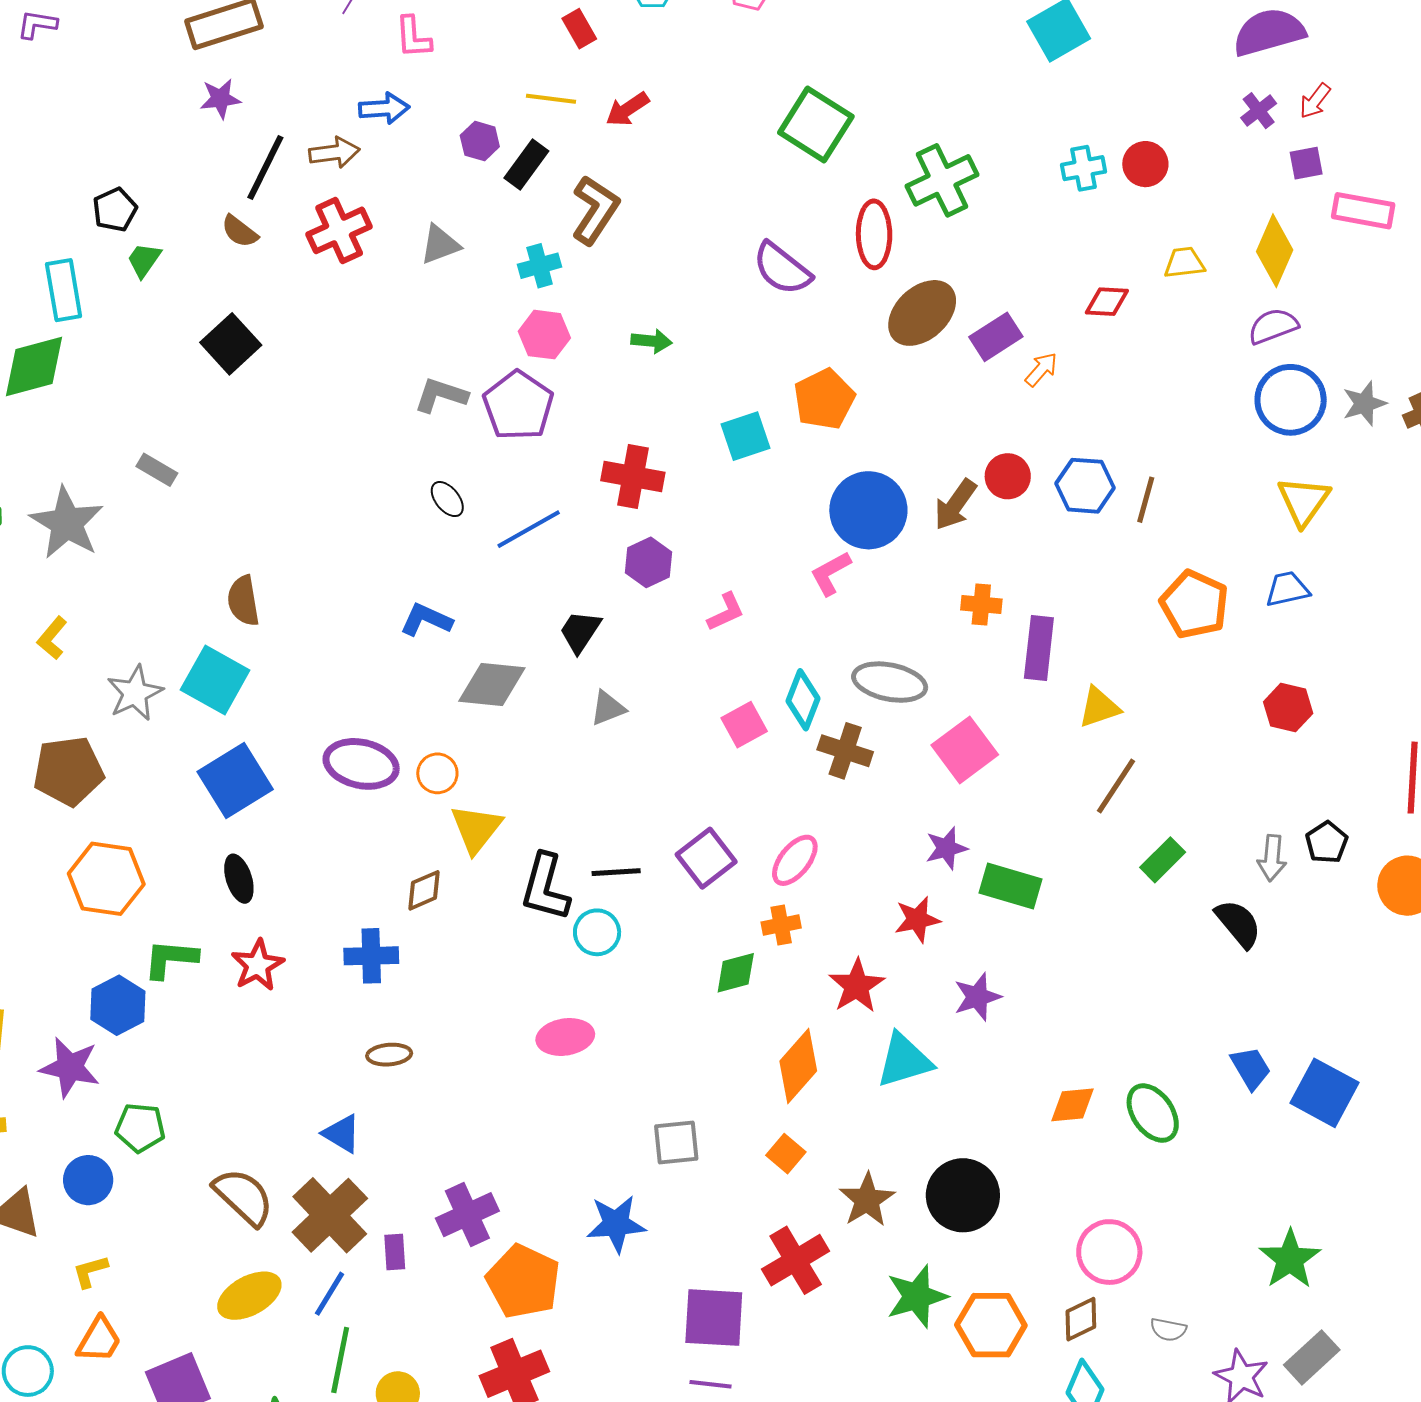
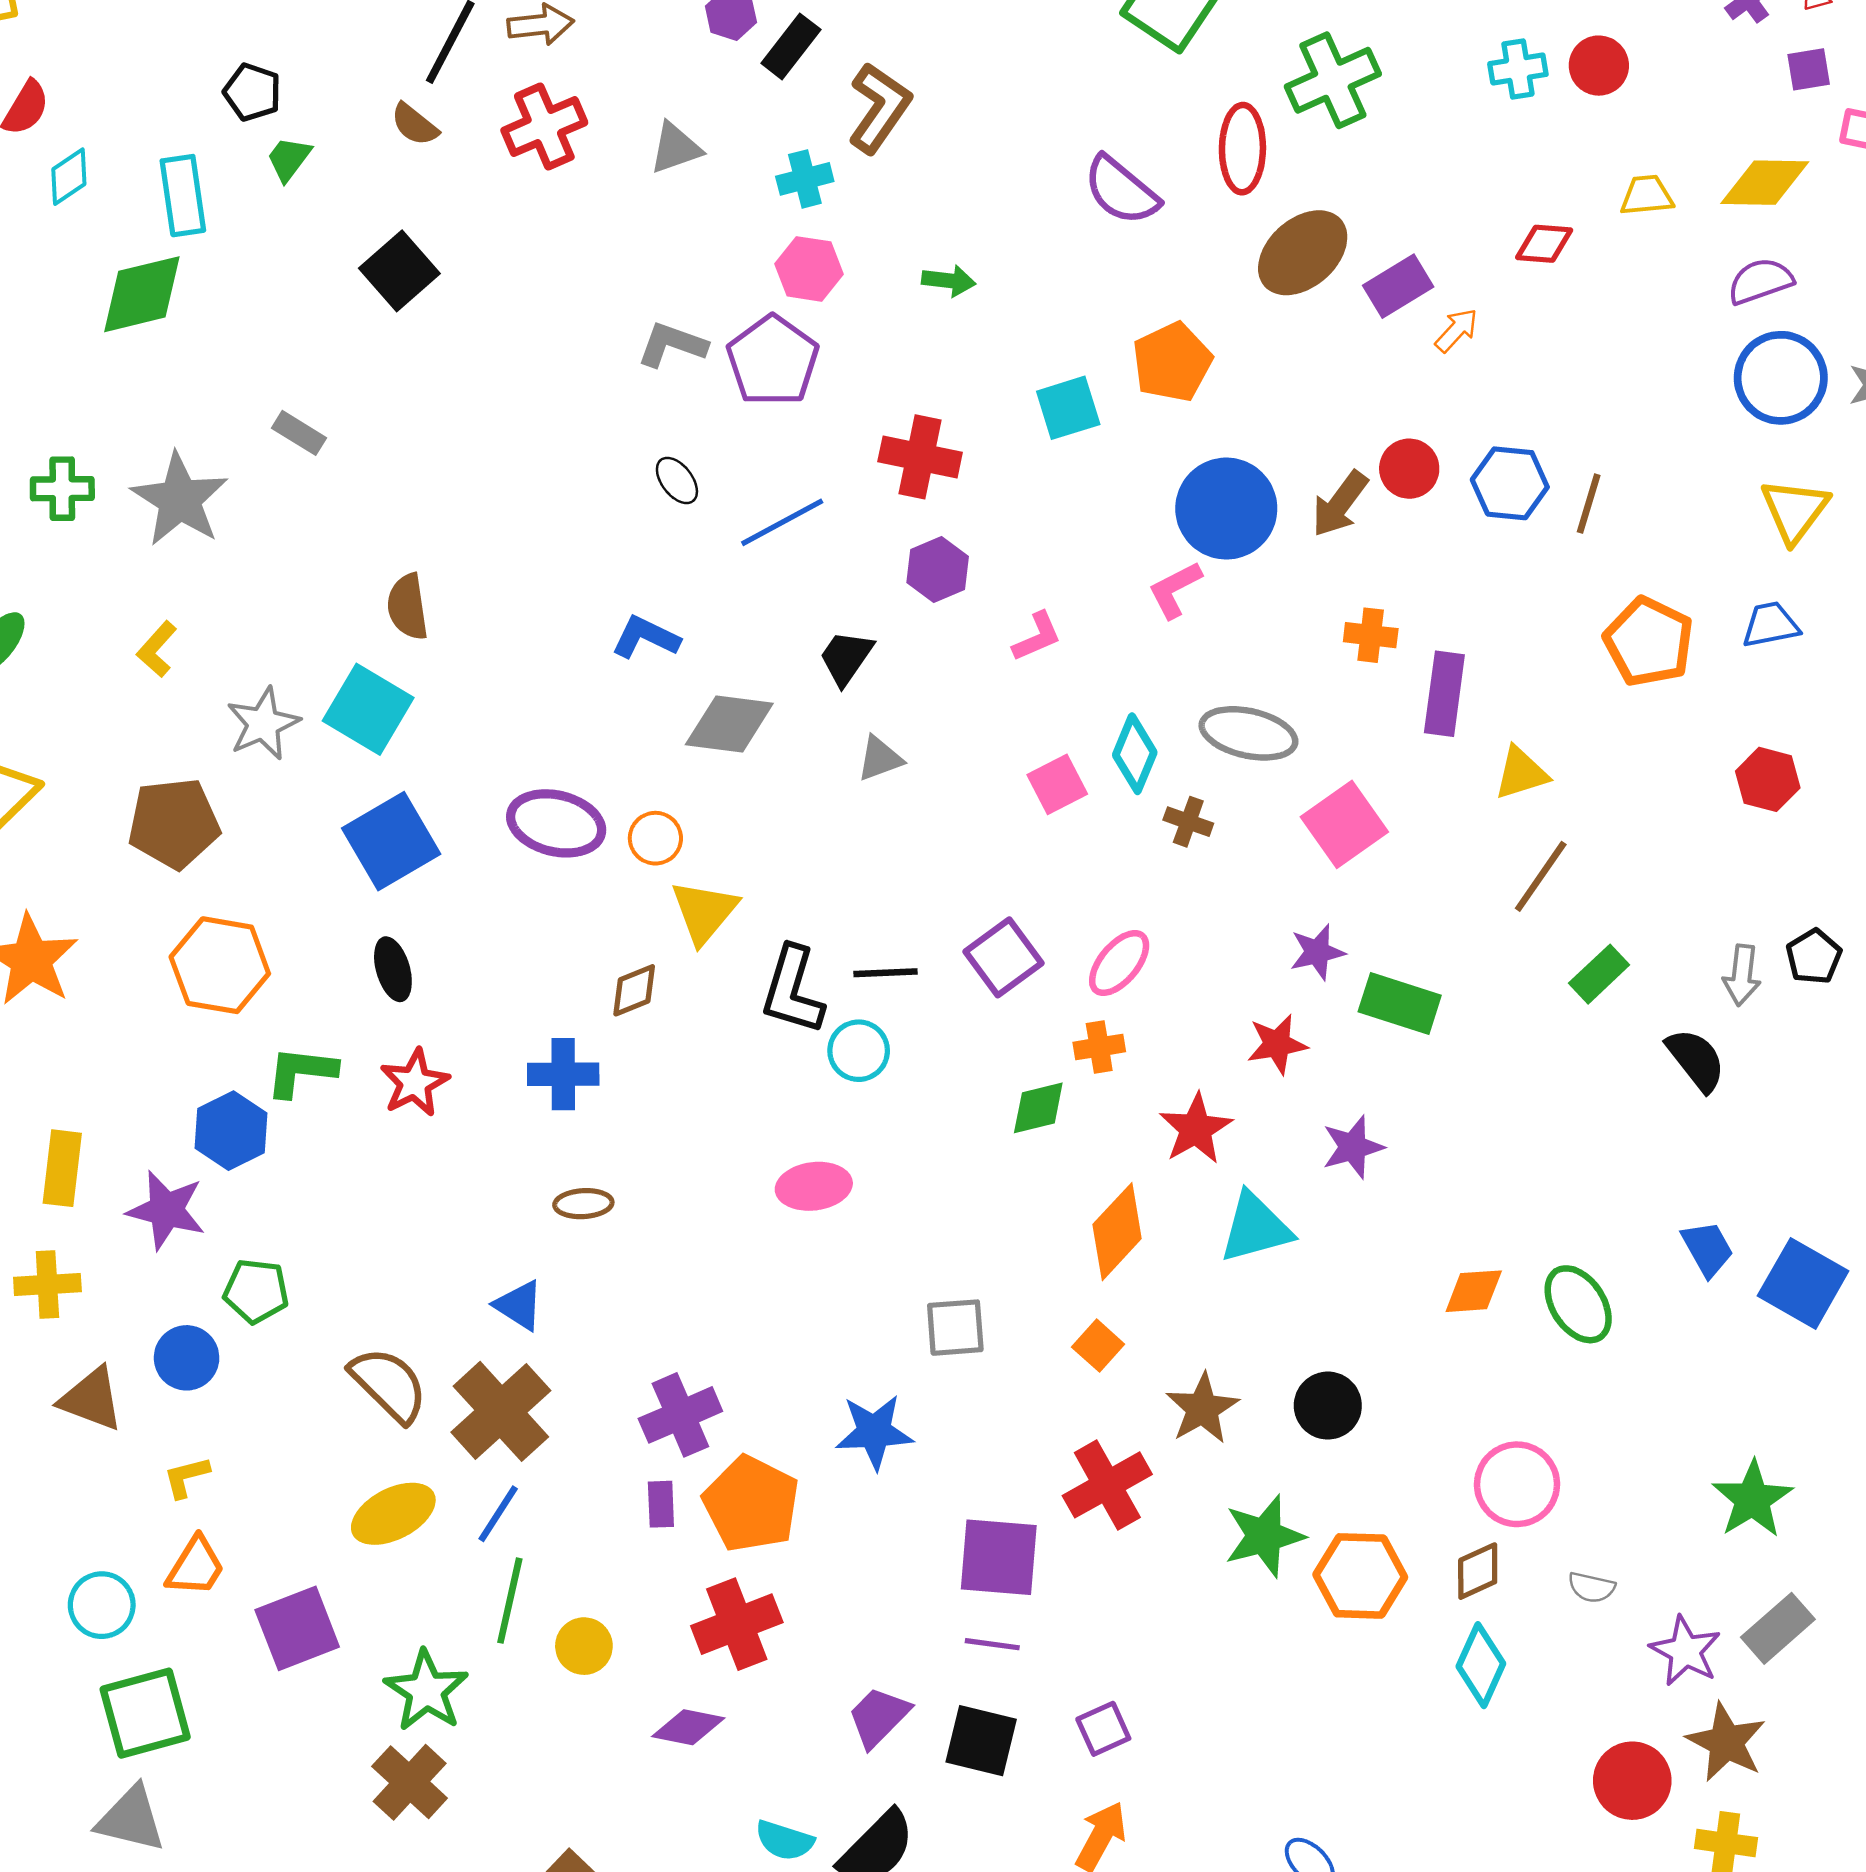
black pentagon: (115, 210) -> (252, 92), turned -30
yellow diamond: (1275, 251) -> (1765, 183), turned 66
brown cross: (845, 751) -> (1188, 822), size x0.7
black circle: (963, 1195) -> (1328, 1406), size x0.7
purple rectangle: (395, 1252) -> (661, 1504), moved

